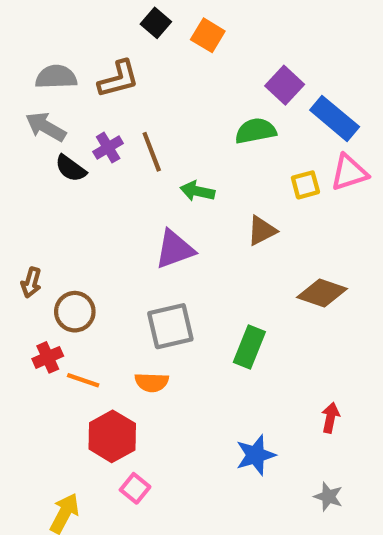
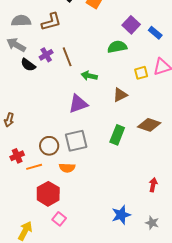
blue rectangle: (335, 118) -> (155, 33), moved, size x0.6
brown circle: (75, 312) -> (49, 146), moved
green rectangle: (249, 347) -> (117, 135), moved
orange line: (83, 380) -> (34, 167), turned -35
blue star: (256, 455) -> (121, 215), moved

